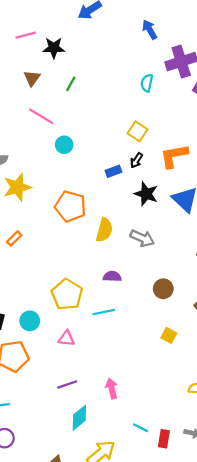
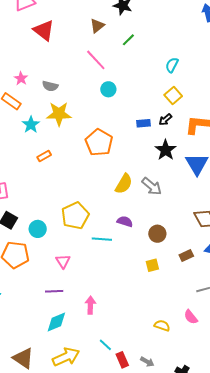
cyan semicircle: (147, 83) -> (172, 65), moved
yellow semicircle: (104, 230) -> (124, 184), moved
purple semicircle: (112, 276) -> (125, 221), moved
yellow square: (169, 335) -> (152, 265), moved, turned 32
pink triangle: (66, 338) -> (63, 261), moved, turned 35
red rectangle: (164, 439) -> (122, 360), turned -49

